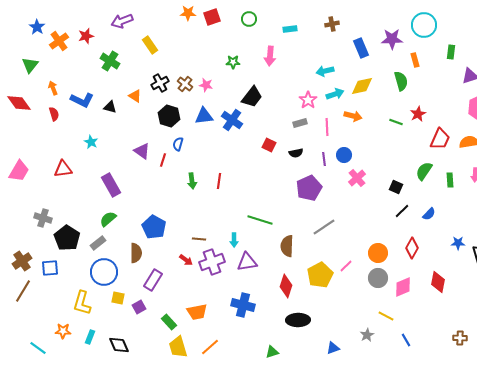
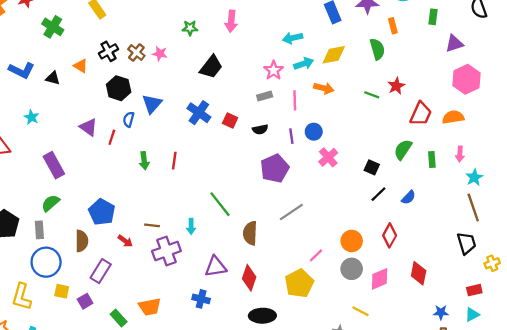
blue triangle: (204, 116) -> (152, 104), moved, turned -42
blue cross: (232, 120) -> (199, 113), moved
green line: (260, 220) -> (220, 204), turned 35
gray rectangle: (98, 243) -> (39, 230), turned -56
blue star: (458, 243) -> (441, 312), moved
red arrow: (186, 260) -> (125, 241), moved
purple triangle: (247, 262) -> (216, 267), moved
yellow pentagon: (320, 275) -> (299, 283), moved
blue cross: (243, 305) -> (201, 299), size x0.7

